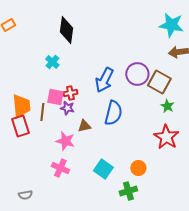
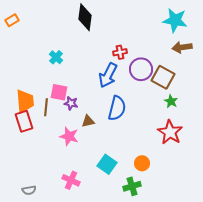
black diamond: (66, 30) -> (85, 17), moved
red cross: (70, 93) -> (120, 52), moved
pink cross: (60, 168) -> (71, 180), moved

